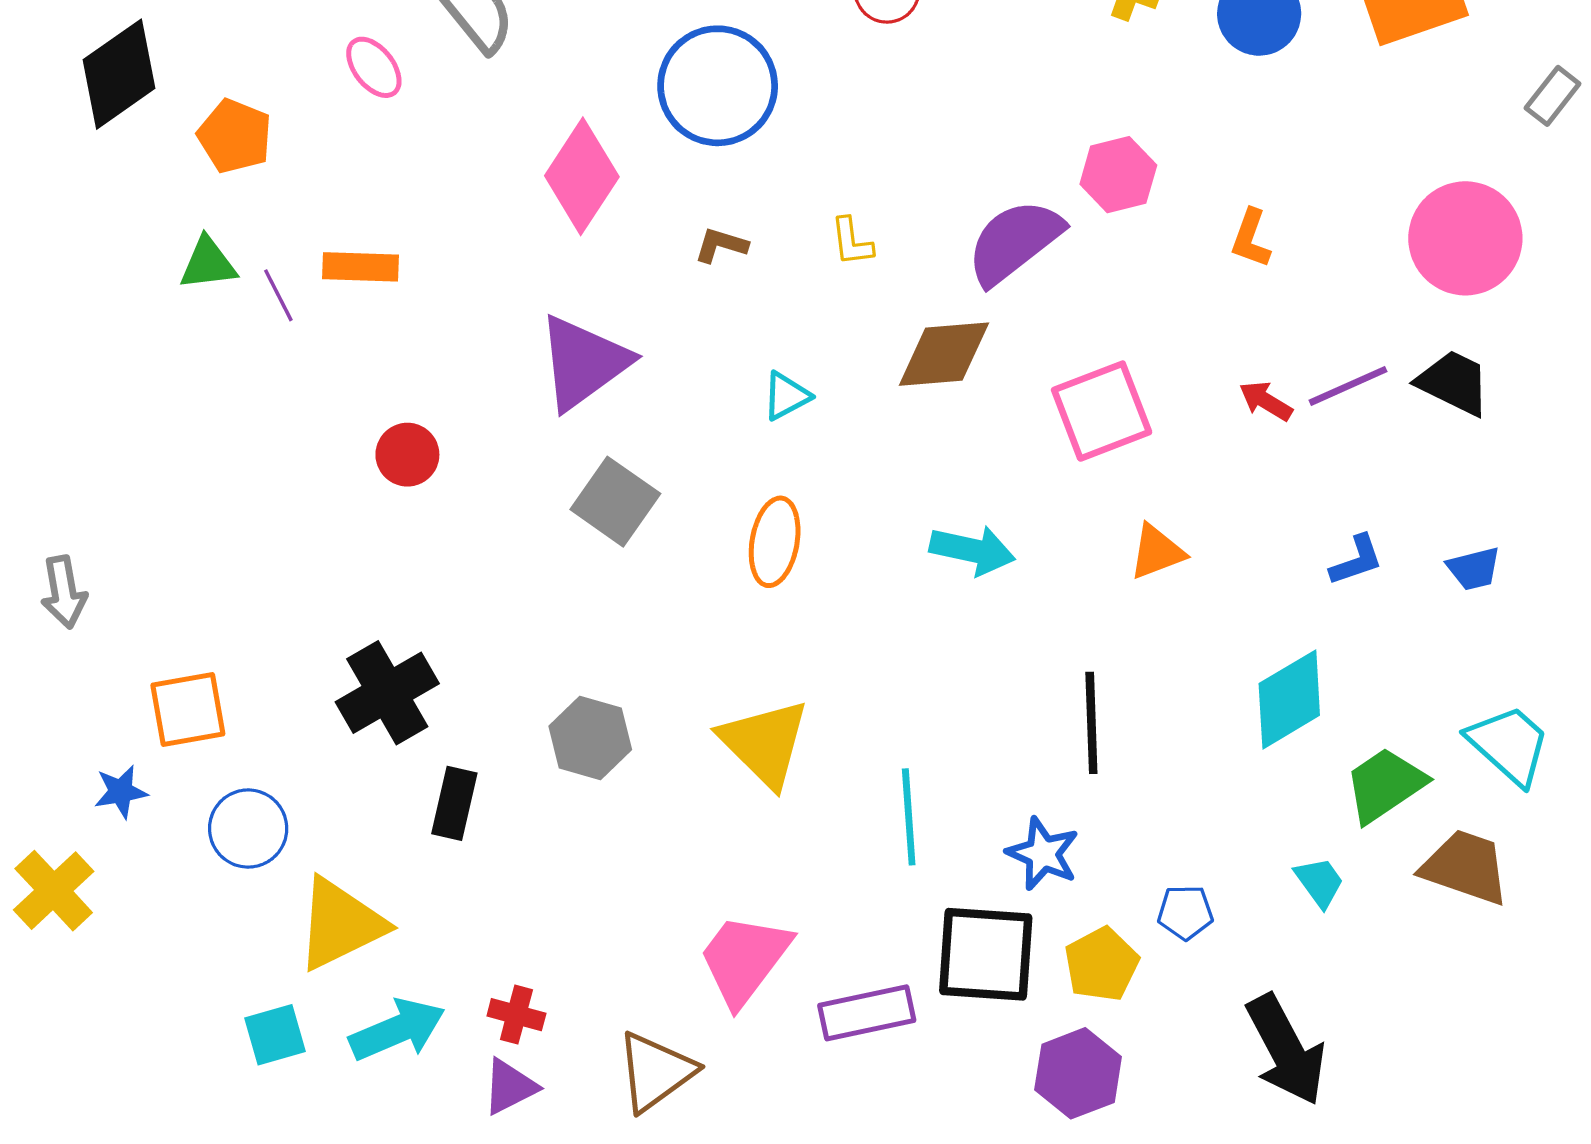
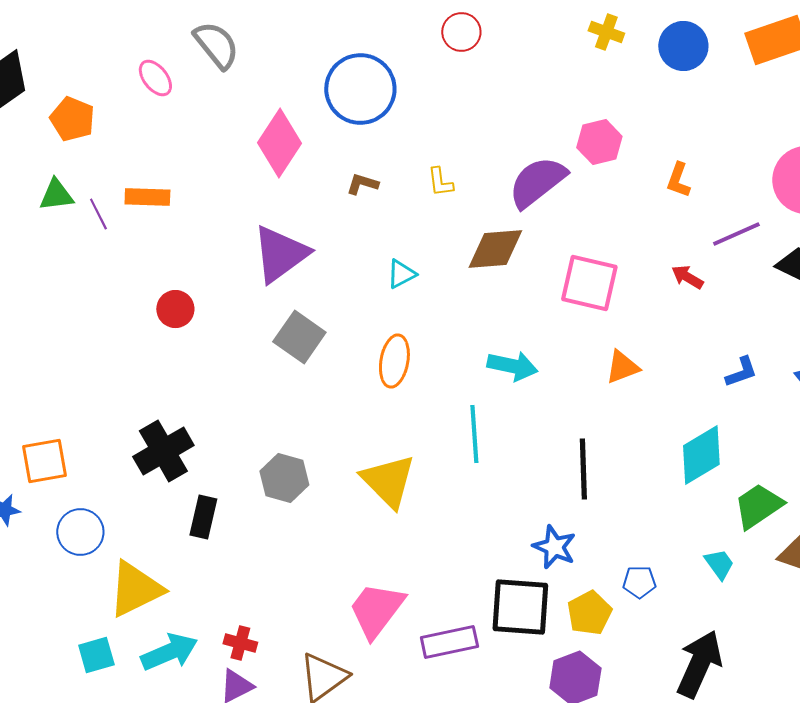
purple line: (1348, 386) -> (736, 234), moved
pink square: (1102, 411) -> (589, 283), turned 34
cyan line: (909, 817) -> (474, 434), moved
black arrow: (1286, 1050) -> (699, 664), turned -128

